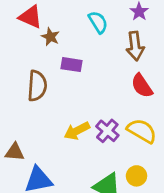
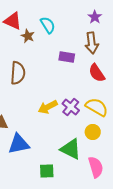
cyan semicircle: (98, 22) -> (48, 25), moved
purple rectangle: (72, 65) -> (67, 57), moved
yellow circle: (136, 176) -> (93, 132), moved

